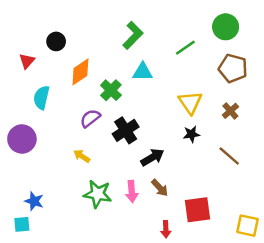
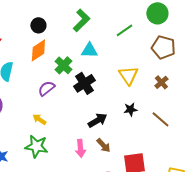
black circle: (56, 41) -> (38, 25), moved
black cross: (126, 130) -> (84, 83), moved
black star: (191, 134) -> (130, 109), moved
green star: (98, 194) -> (36, 146), moved

